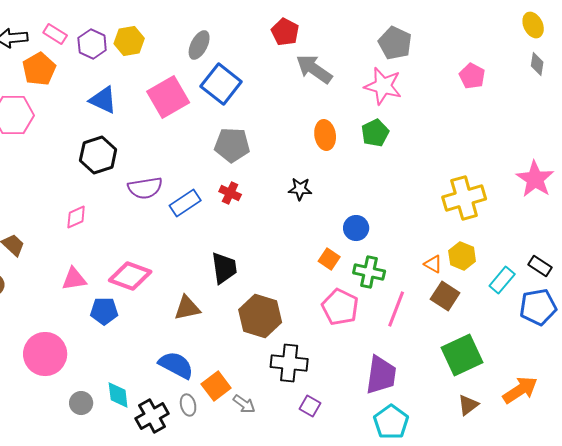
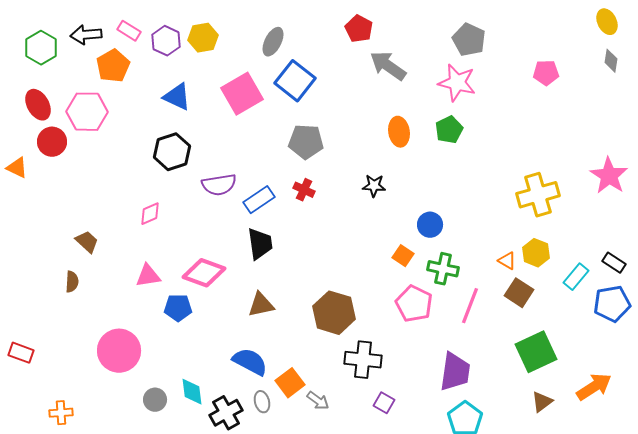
pink pentagon: (472, 76) -> (546, 73), turned -30
black trapezoid: (224, 268) -> (260, 244), moved

